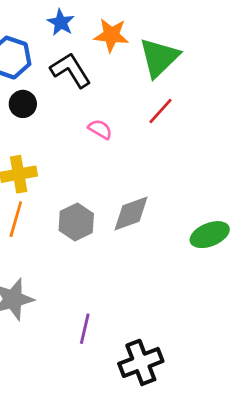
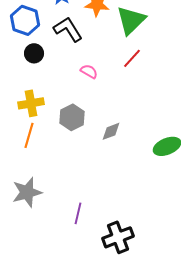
gray diamond: (131, 214) -> (111, 131), size x0.7
gray hexagon: (76, 222) -> (72, 117), moved

